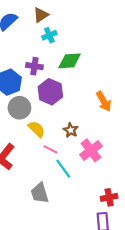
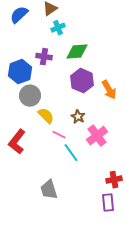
purple hexagon: (50, 92) -> (82, 81), moved
gray trapezoid: (40, 193) -> (49, 190), moved

